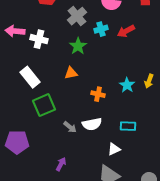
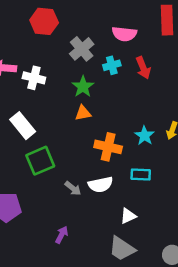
red arrow: (126, 31) -> (143, 68), turned -84
orange triangle: (71, 73) -> (83, 113), moved
orange cross: (98, 94) -> (108, 147), size x1.5
cyan rectangle: (128, 126) -> (141, 175), moved

